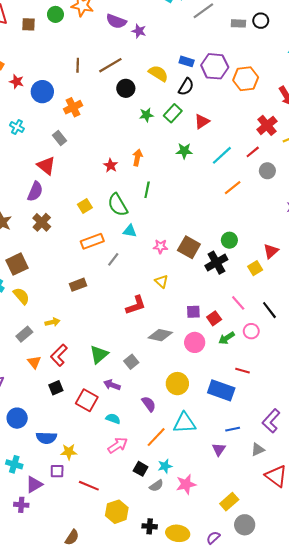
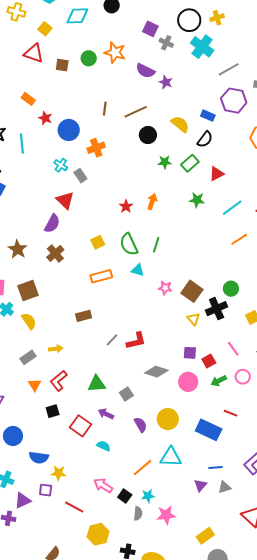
purple hexagon: (215, 66) -> (234, 101), moved
cyan cross: (17, 127) -> (61, 165), moved
green line: (147, 190) -> (156, 245), moved
gray line: (113, 259) -> (112, 340), moved
yellow triangle: (161, 281) -> (194, 319), moved
green triangle: (99, 355) -> (97, 384), turned 30
purple semicircle: (149, 404) -> (141, 425), moved
pink arrow: (118, 445) -> (103, 485), moved, turned -120
gray triangle: (258, 450) -> (224, 487), moved
gray semicircle: (156, 486) -> (138, 513), turned -56

